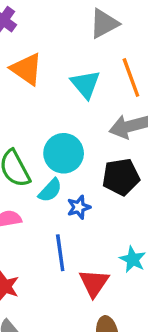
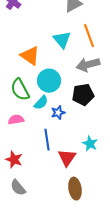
orange triangle: (27, 69) -> (30, 56), moved

